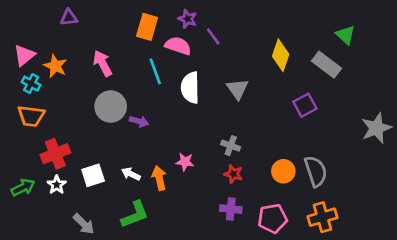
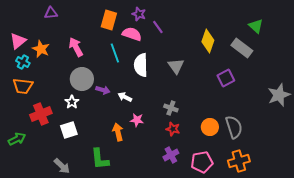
white arrow: (131, 174) -> (125, 97), moved
white star: (57, 185) -> (72, 102), moved
purple cross: (231, 209) -> (171, 155), turned -35
green L-shape: (135, 214) -> (100, 159), turned 105

